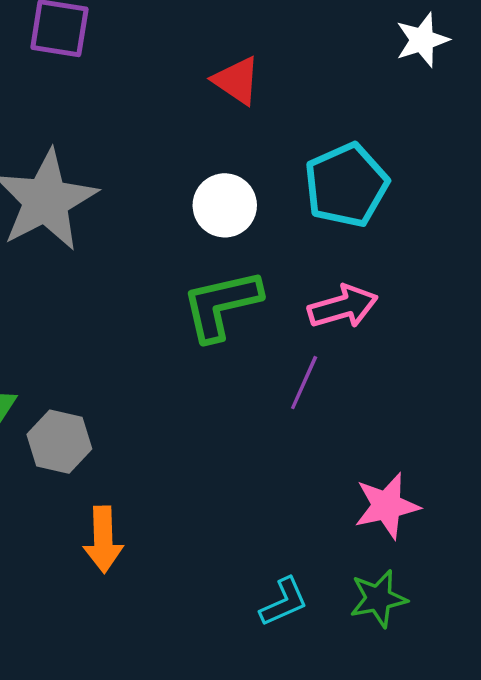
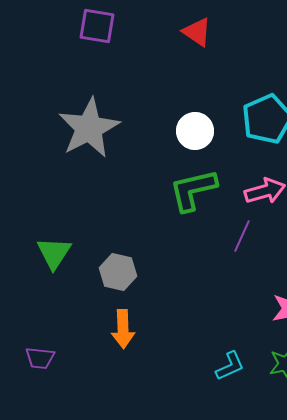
red triangle: (237, 81) -> (197, 32), moved
gray hexagon: (59, 442) -> (118, 272), moved

